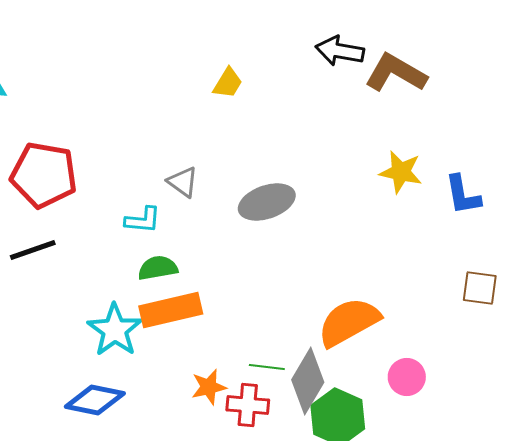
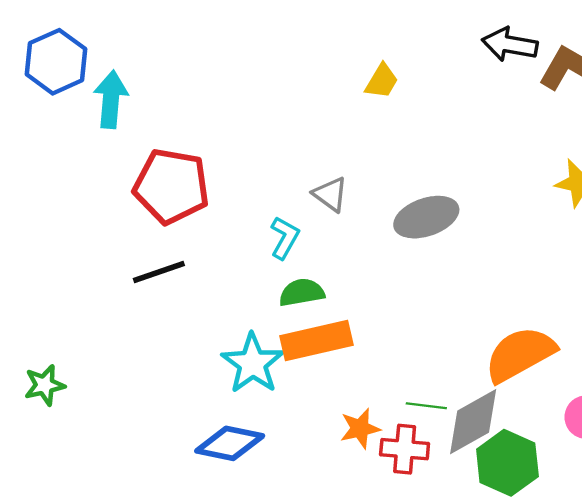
cyan L-shape: (143, 220) -> (285, 238), turned -66
gray diamond: (308, 381) -> (473, 422), turned 30

